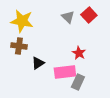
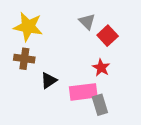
red square: (89, 15) -> (108, 36), moved
gray rectangle: (78, 82) -> (100, 105), turned -42

